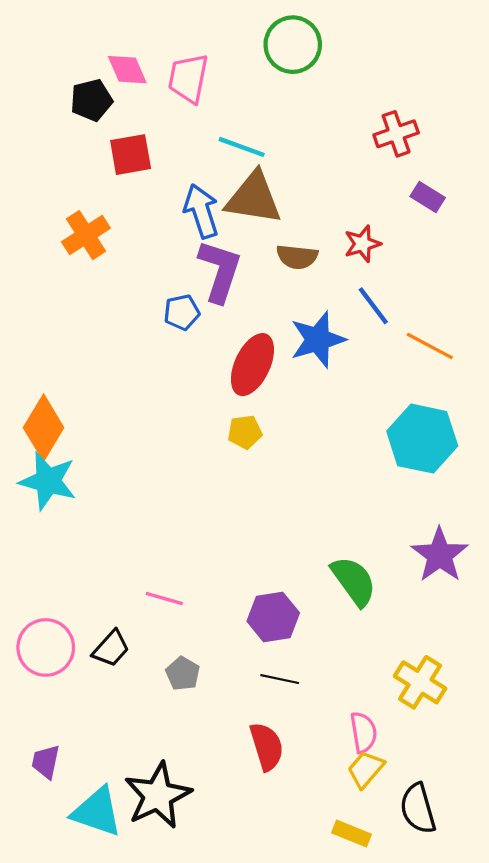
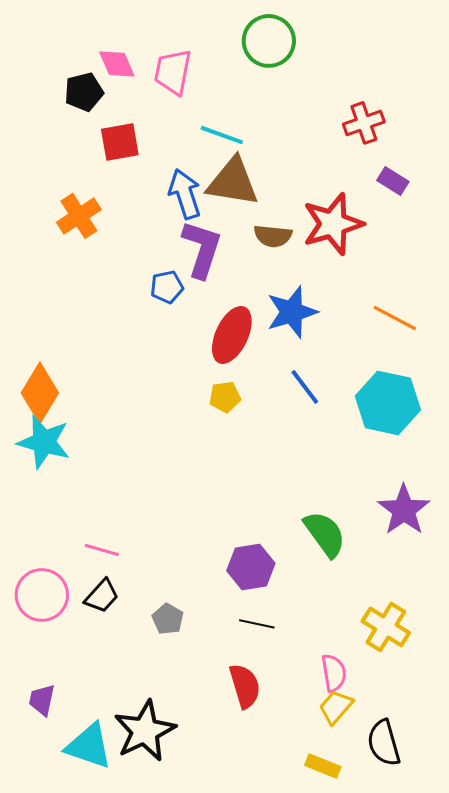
red star: (362, 244) -> (333, 224), size x1.8
blue line: (373, 306) -> (305, 387), moved
pink line: (164, 599) -> (102, 550), moved

